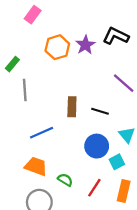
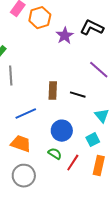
orange hexagon: (57, 47) -> (40, 18), moved
blue circle: (97, 146) -> (62, 131), moved
green semicircle: (65, 180) -> (55, 154), moved

